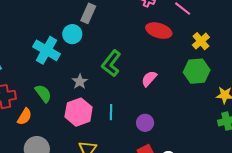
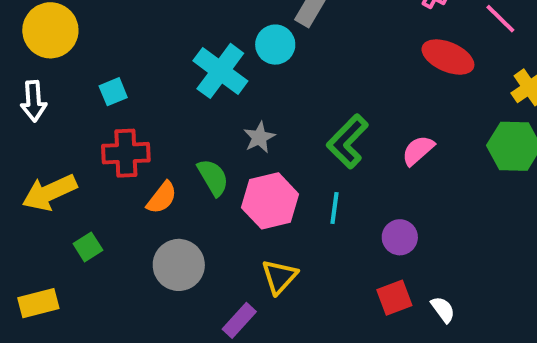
green L-shape: (111, 63) -> (348, 141), moved
gray star: (80, 82) -> (259, 137), moved
green semicircle: (43, 93) -> (213, 177), moved

